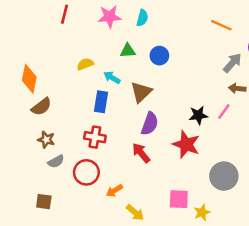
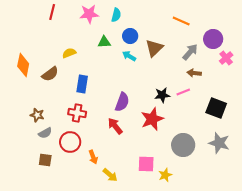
blue circle: (159, 56) -> (130, 36), moved
cyan arrow: (112, 77) -> (129, 56), moved
brown triangle: (141, 92) -> (154, 48), moved
brown semicircle: (41, 107) -> (50, 74), moved
pink line: (224, 112) -> (183, 92), turned 32
red star: (186, 144) -> (152, 119), turned 30
orange arrow: (114, 191) -> (93, 157), turned -80
brown square: (44, 202) -> (45, 160), moved

